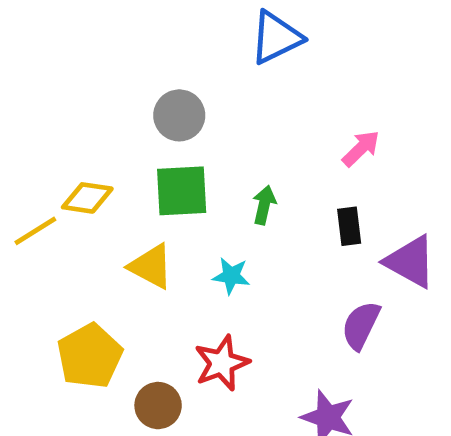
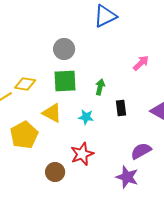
black rectangle: (349, 226) -> (121, 108), moved
purple semicircle: (361, 325) -> (141, 151), moved, turned 35
yellow pentagon: (90, 356) -> (24, 135), moved

